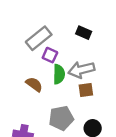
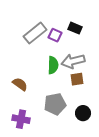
purple square: (50, 55) -> (55, 35), moved
brown semicircle: (34, 84) -> (20, 84), moved

